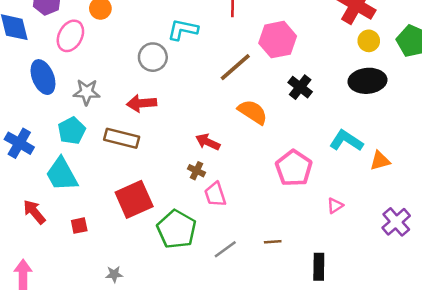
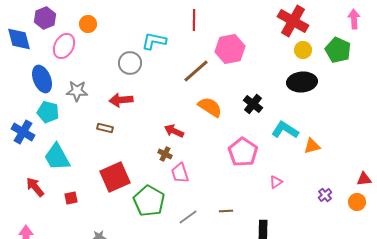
black cross: (300, 87) -> (253, 104), moved
cyan pentagon: (72, 131) -> (48, 112), moved, turned -30
brown rectangle: (122, 138) -> (105, 128), size x0.6
purple cross: (396, 222) -> (325, 195), size x0.6

